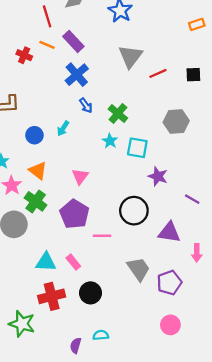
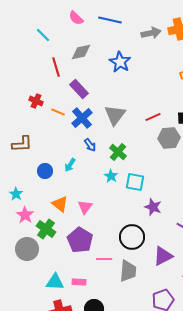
orange line: (47, 45) -> (58, 112), moved
gray triangle: (130, 56) -> (115, 115), moved
gray hexagon: (176, 121) -> (169, 138), moved
orange triangle: (38, 171) -> (60, 204), moved
purple triangle: (169, 232) -> (163, 256), turned -35
pink rectangle: (73, 262) -> (79, 282), turned -48
gray trapezoid: (138, 269) -> (128, 271), moved, turned 40

